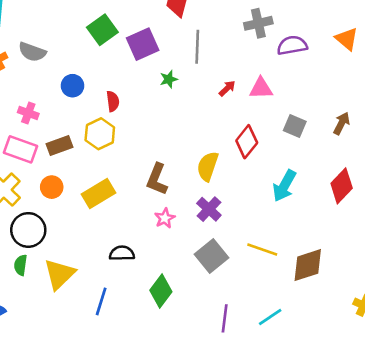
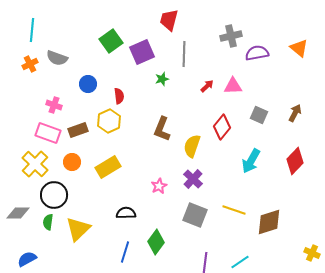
brown L-shape: (157, 179) -> (162, 129), moved
gray square: (212, 256) -> (195, 215), turned -30
blue line: (101, 301) -> (125, 252), moved

